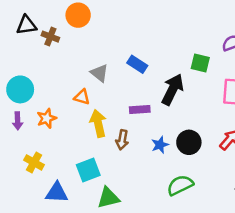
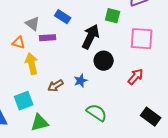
purple rectangle: (140, 110) -> (48, 38), moved
brown arrow: (122, 140) -> (56, 86), moved, turned 49
black circle: (189, 142) -> (104, 61), moved
green semicircle: (180, 185) -> (97, 113), turned 60

